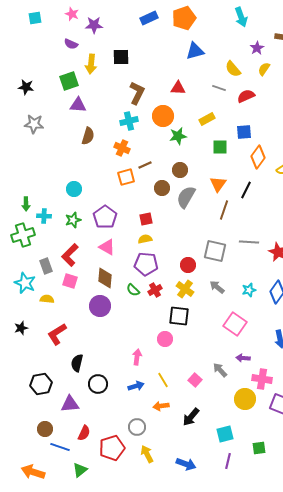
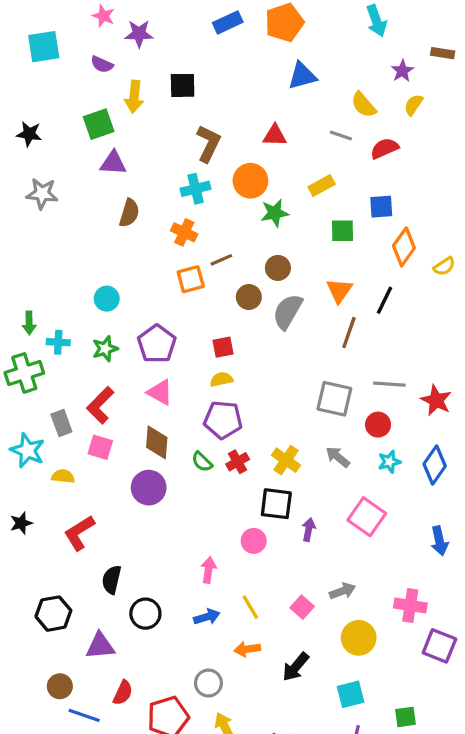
cyan square: (35, 18) -> (44, 47), moved, size x1.5
red circle: (188, 265) -> (378, 425), moved
purple arrow: (243, 358) -> (309, 530), moved, turned 96
gray arrow: (220, 370) -> (343, 591), turned 112
yellow circle: (245, 399) -> (359, 638), moved

